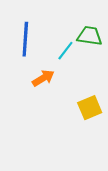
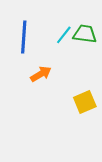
cyan line: (65, 51) -> (64, 35), moved

